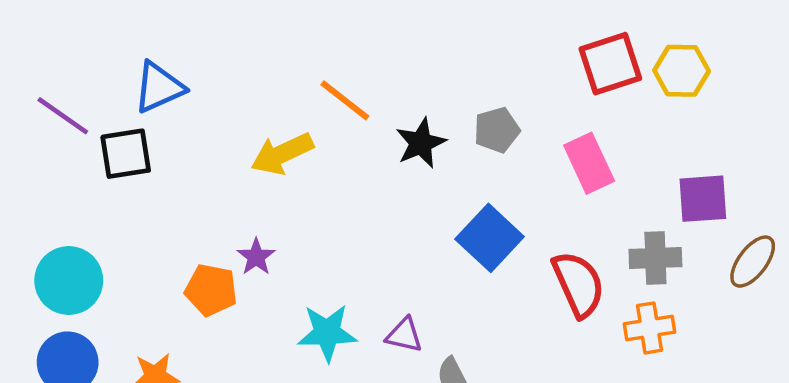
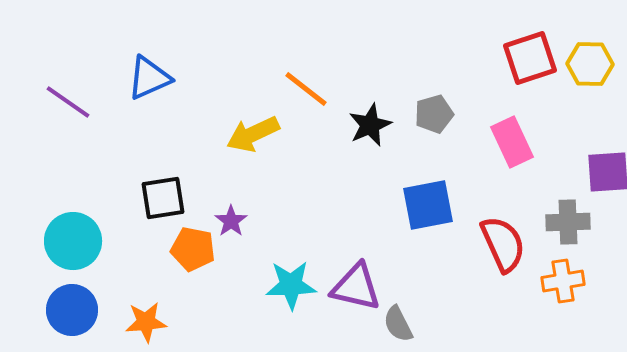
black square: (126, 154) -> (163, 198), moved
blue square: (490, 238) -> (428, 205), turned 36
purple triangle: (404, 335) -> (356, 287), size x1.6

